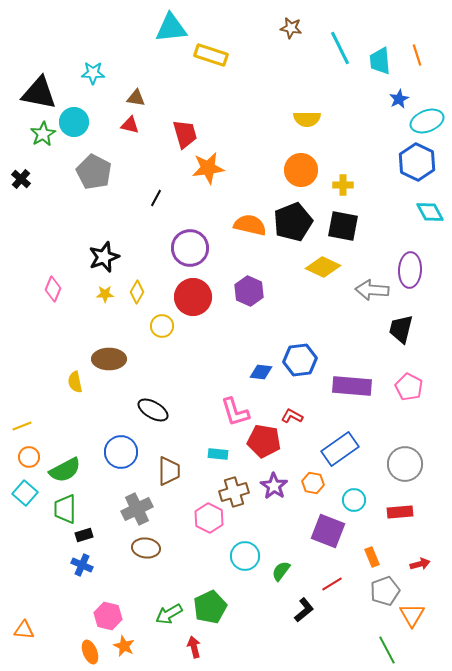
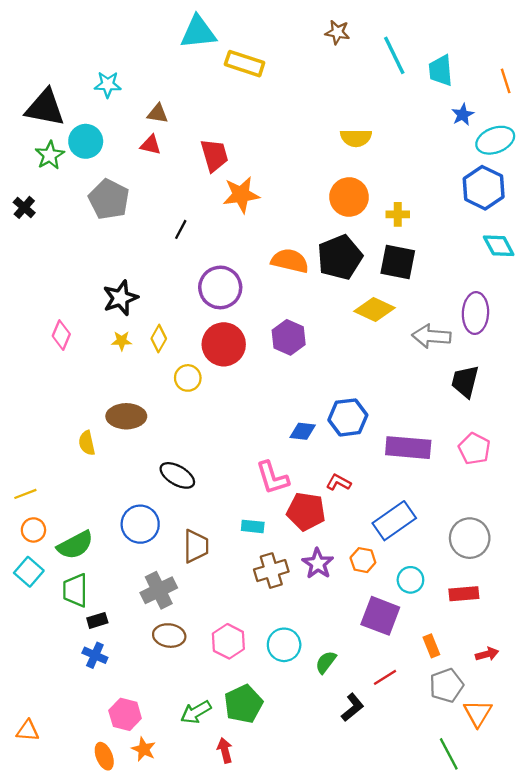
orange line: (417, 55) -> (506, 81), moved
pink hexagon: (209, 518) -> (228, 641), moved

